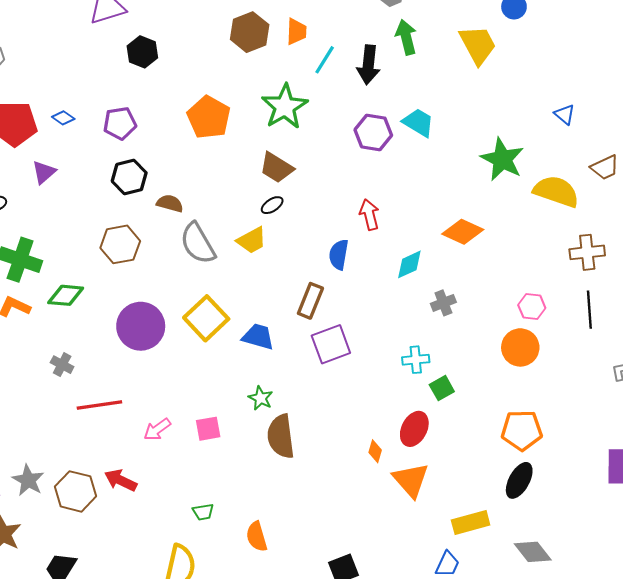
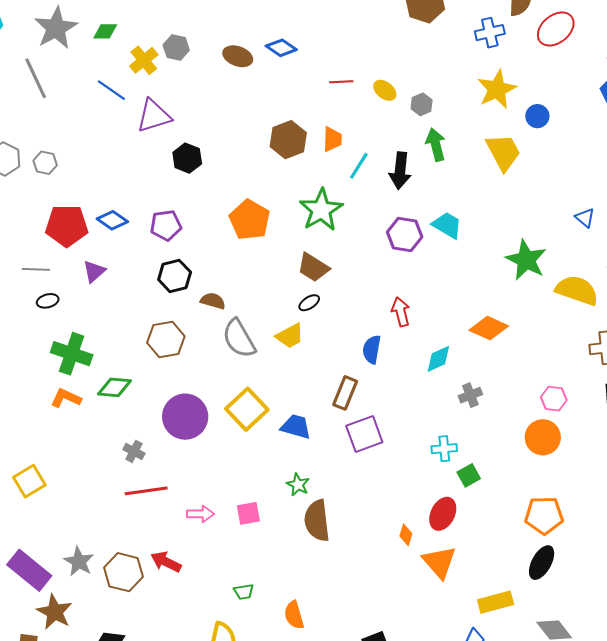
blue diamond: (63, 118) -> (112, 220), size x1.4
gray cross: (62, 365) -> (134, 451), moved
pink arrow: (157, 429) -> (200, 514), turned -144

